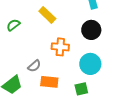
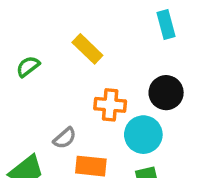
black circle: (91, 30) -> (166, 93), moved
cyan circle: (90, 64) -> (143, 135), moved

